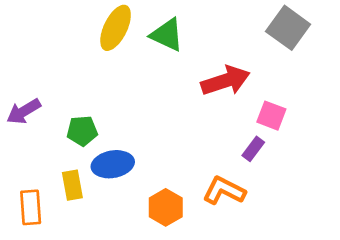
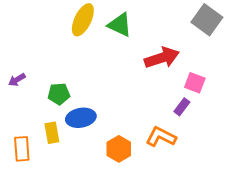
purple arrow: (24, 111) -> (17, 80), size x0.7

